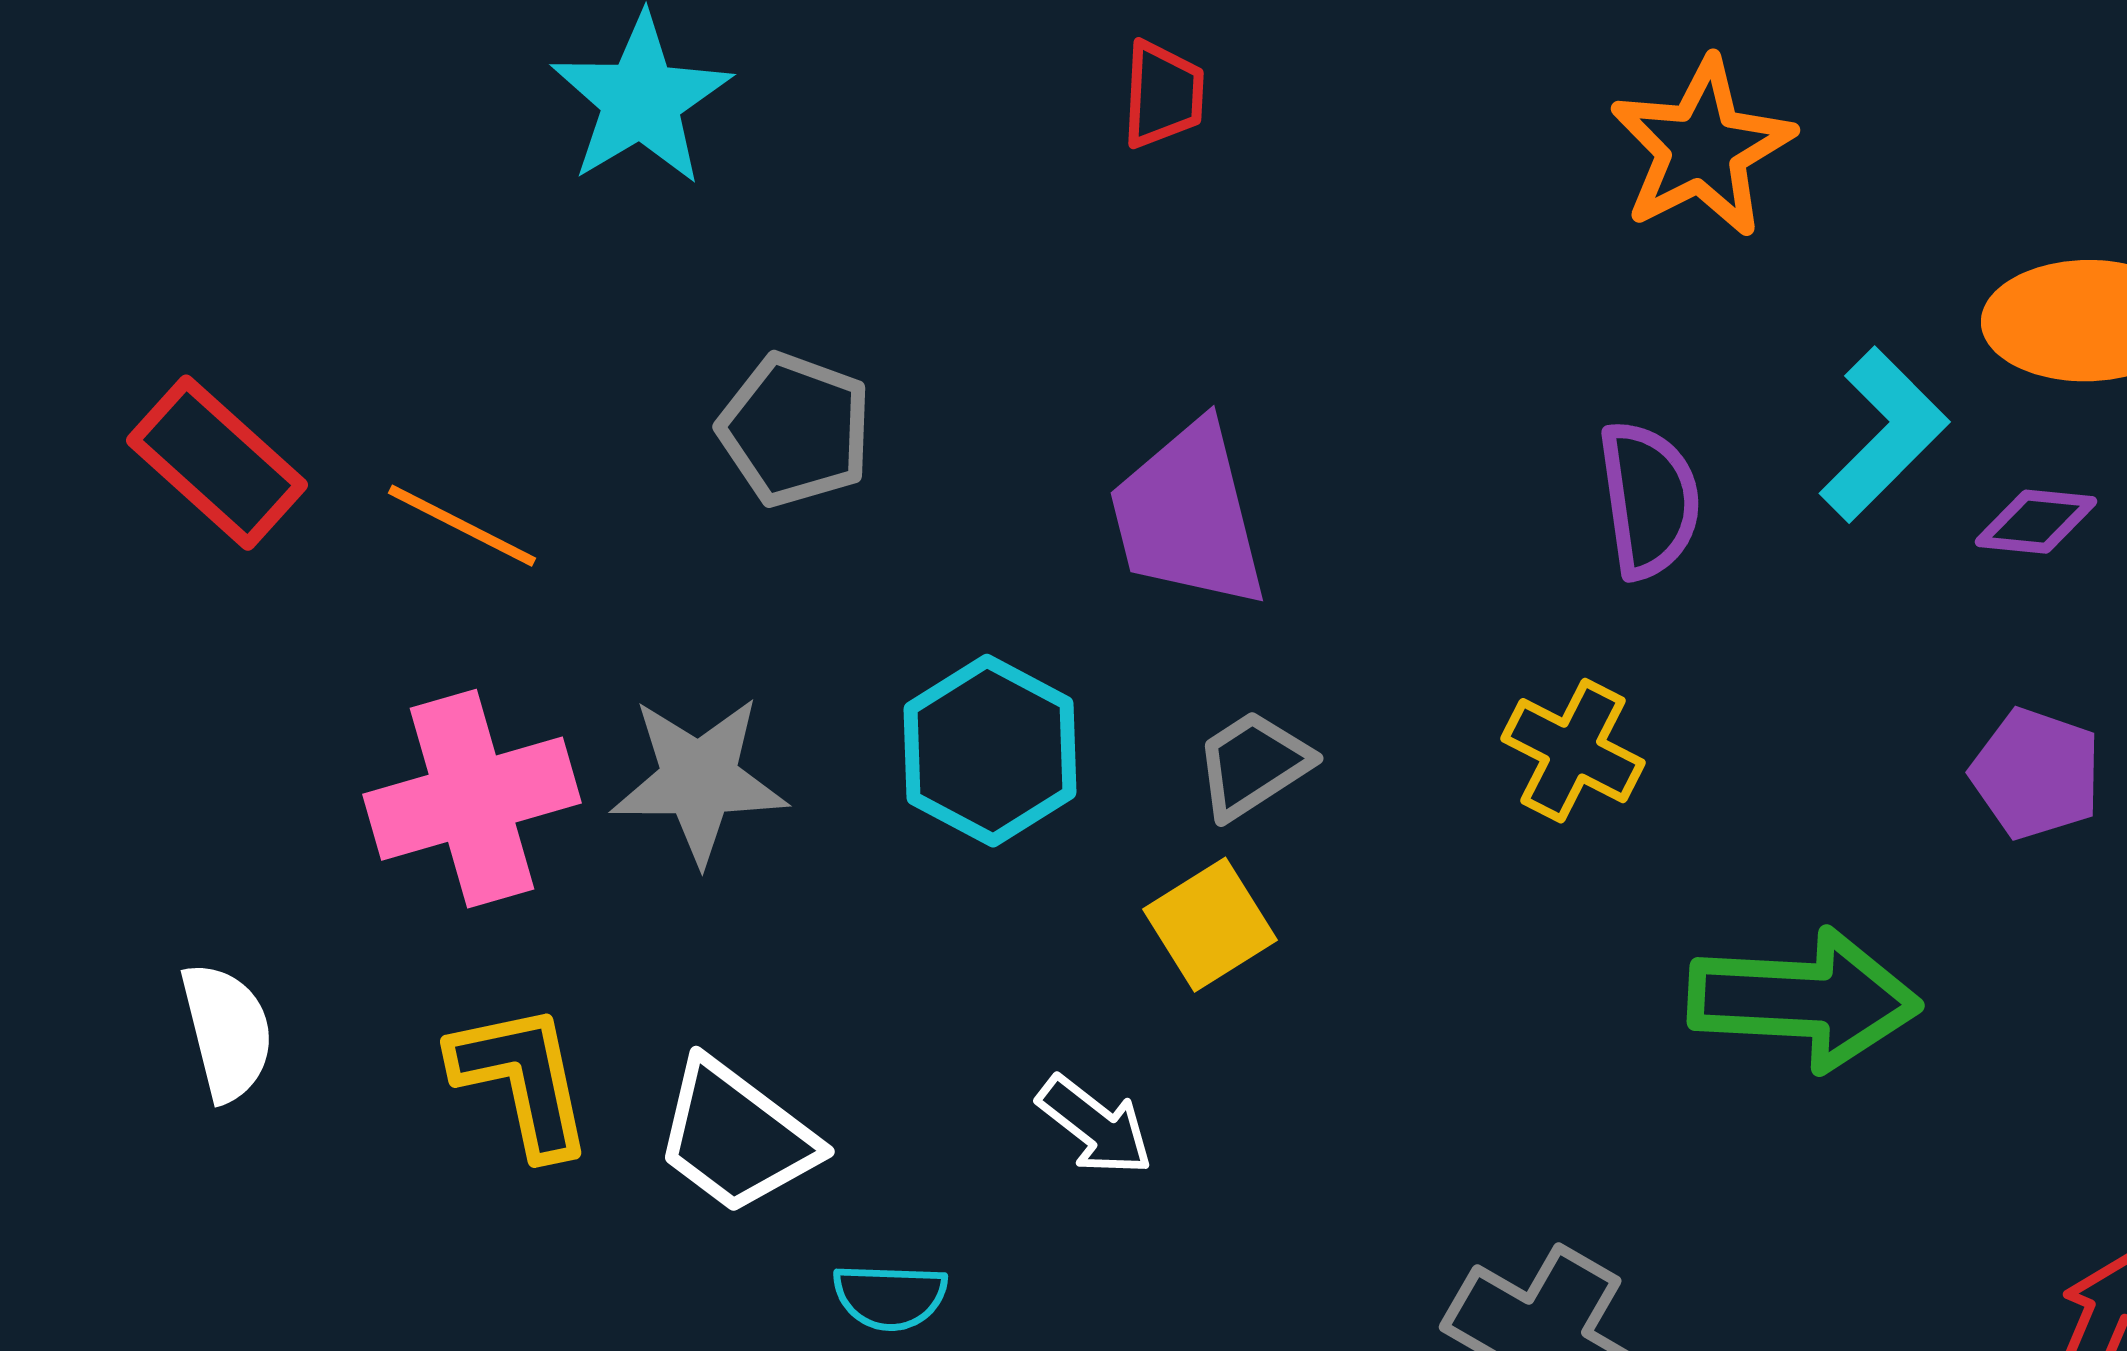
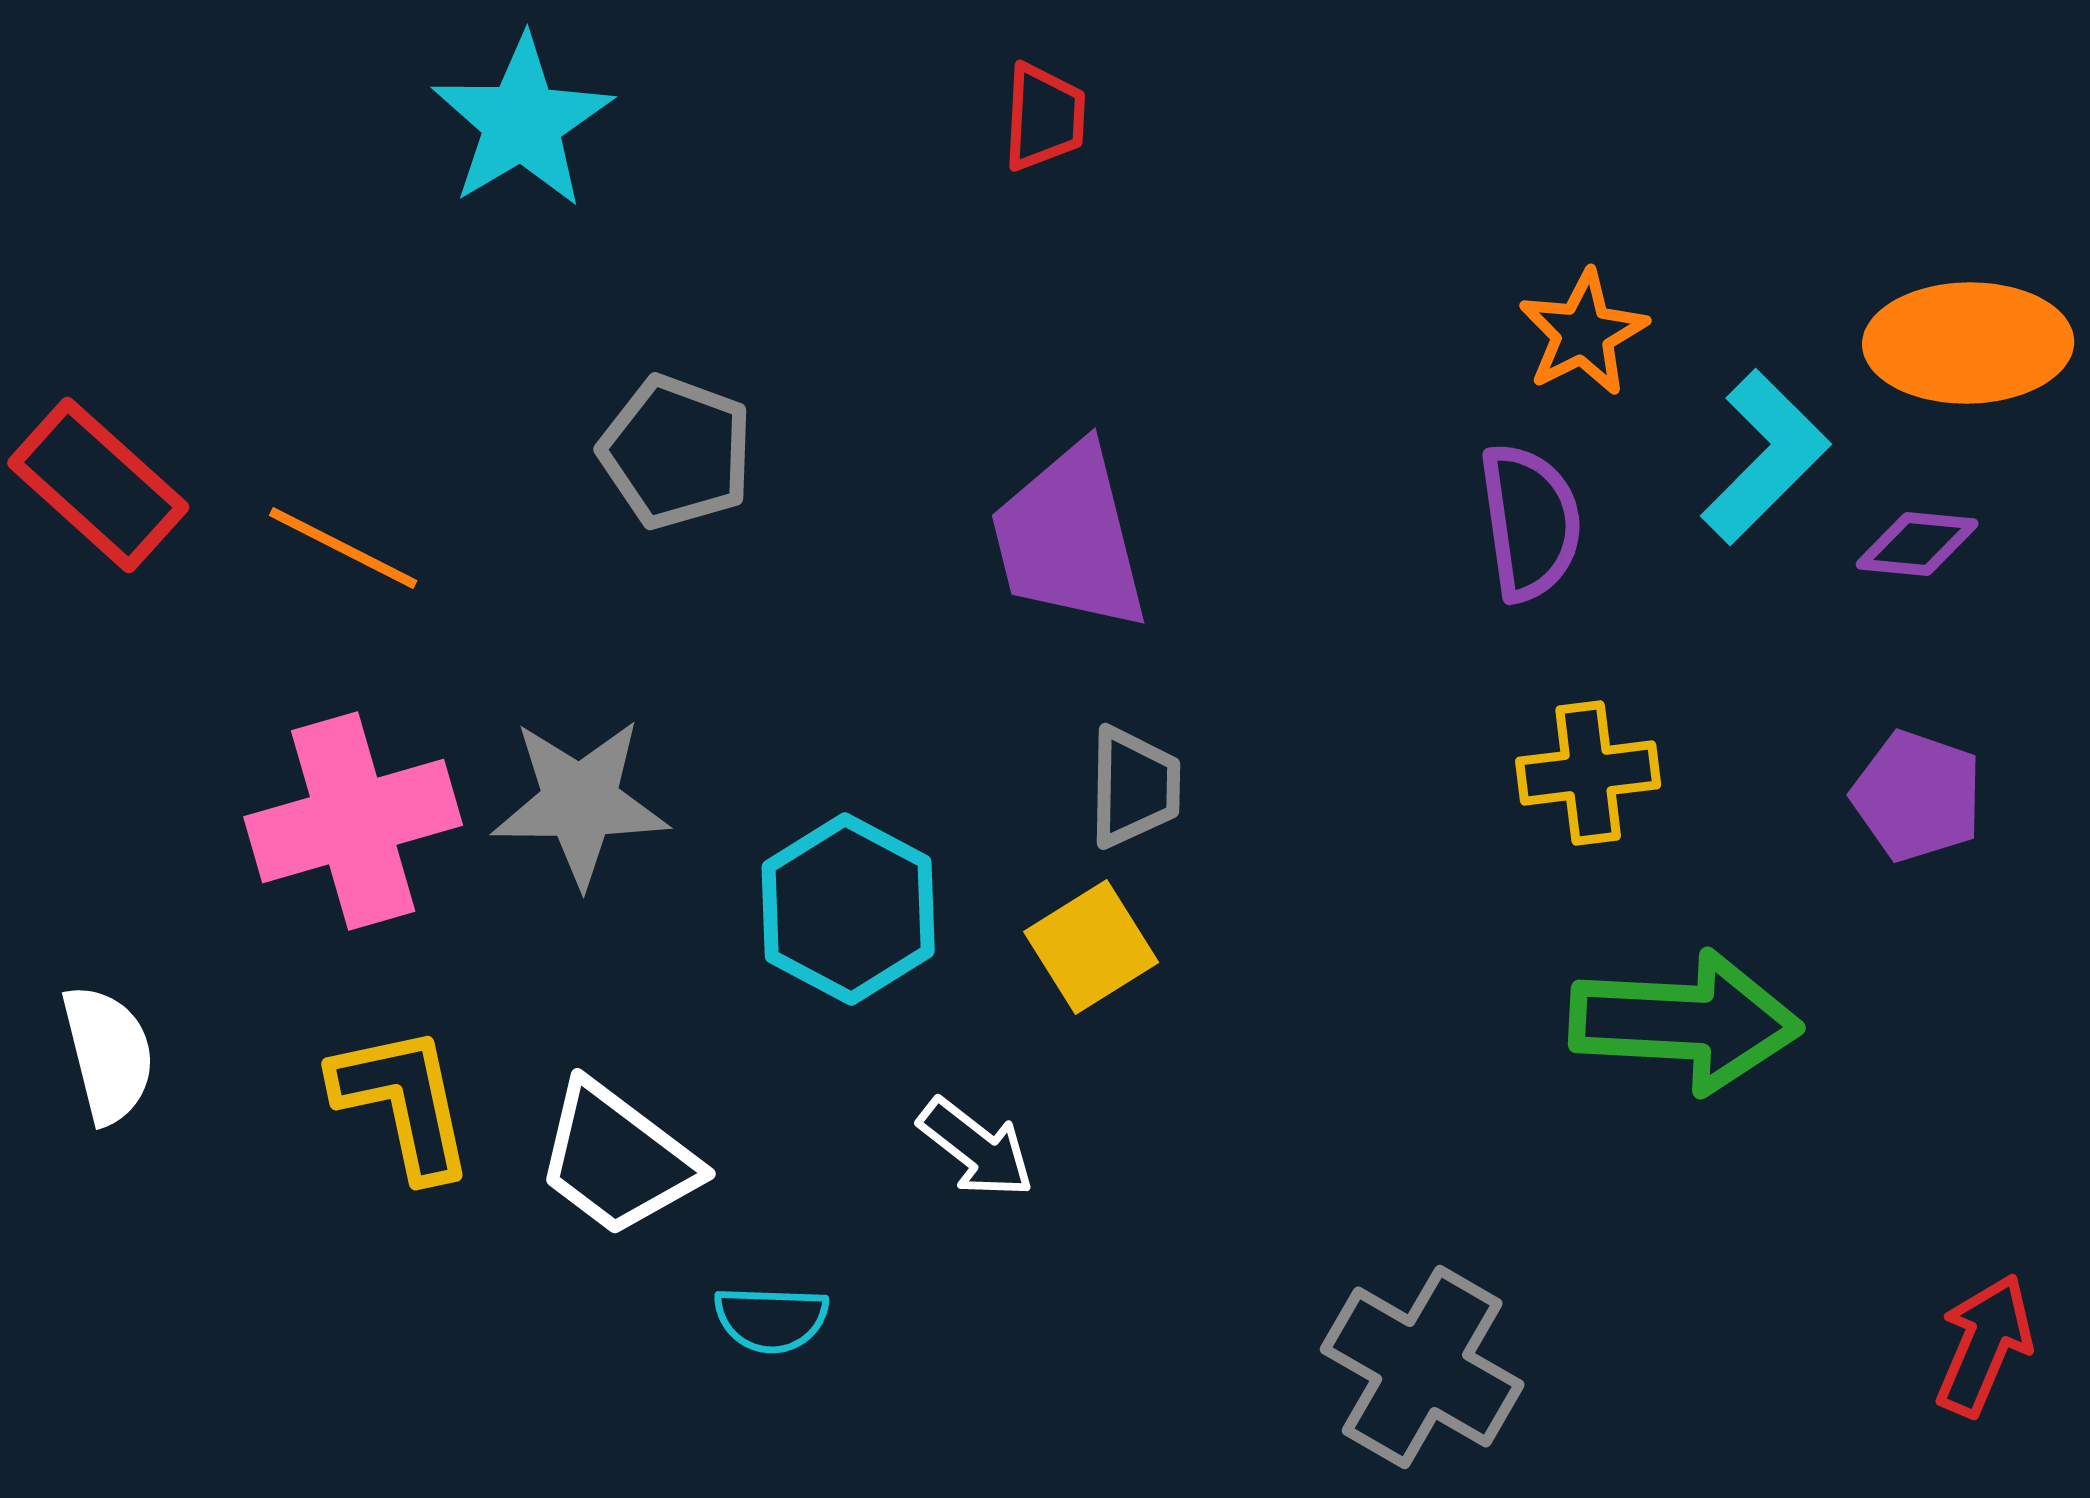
orange star: (1702, 148) -> (1583, 333), moved, size x0.7
cyan hexagon: (990, 751) -> (848, 909), moved
yellow cross: (1573, 751) -> (1588, 773), moved, turned -34
gray trapezoid: (1253, 765) -> (1134, 787), turned 124

